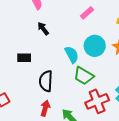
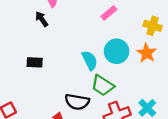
black arrow: (43, 29) -> (42, 19), moved
black semicircle: (46, 81) -> (77, 102), moved, turned -85

